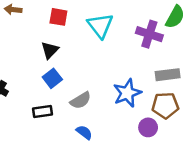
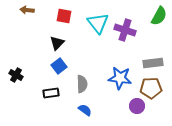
purple cross: (149, 34) -> (125, 30), moved
blue star: (127, 93) -> (120, 78), turned 30
gray semicircle: (81, 100) -> (82, 84), turned -60

